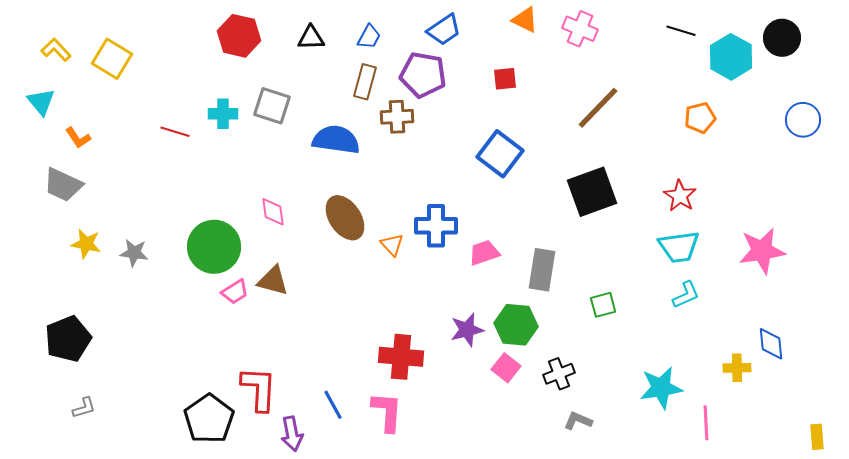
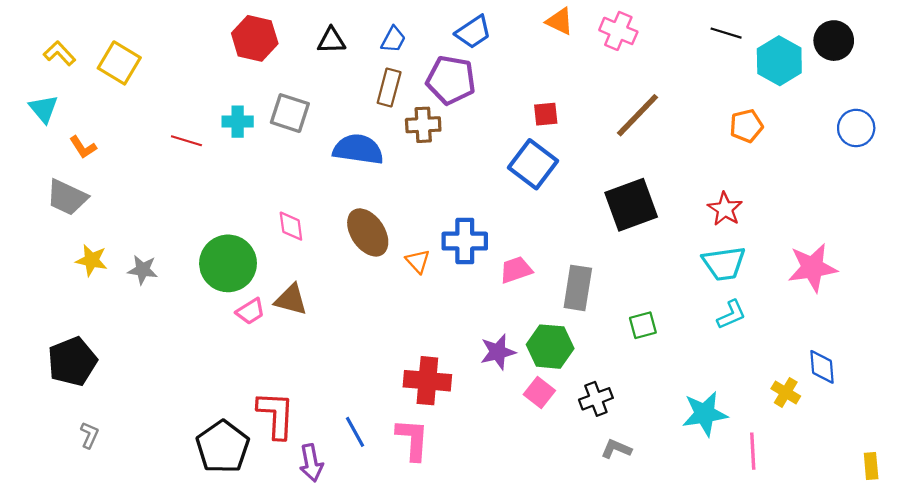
red square: (505, 79) -> (546, 114), moved
yellow cross: (737, 368) -> (786, 392), turned 32
gray L-shape: (84, 408) -> (89, 435), turned -50

